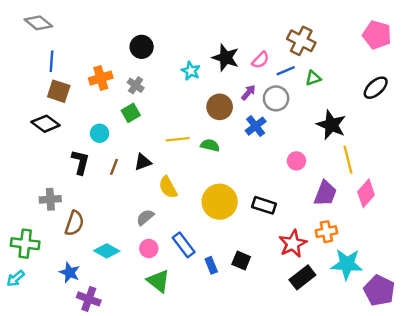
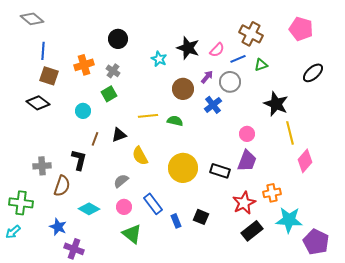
pink pentagon: (377, 35) -> (301, 29), moved
black L-shape: (80, 162) -> (79, 160), moved
purple trapezoid: (325, 193) -> (247, 161), moved

